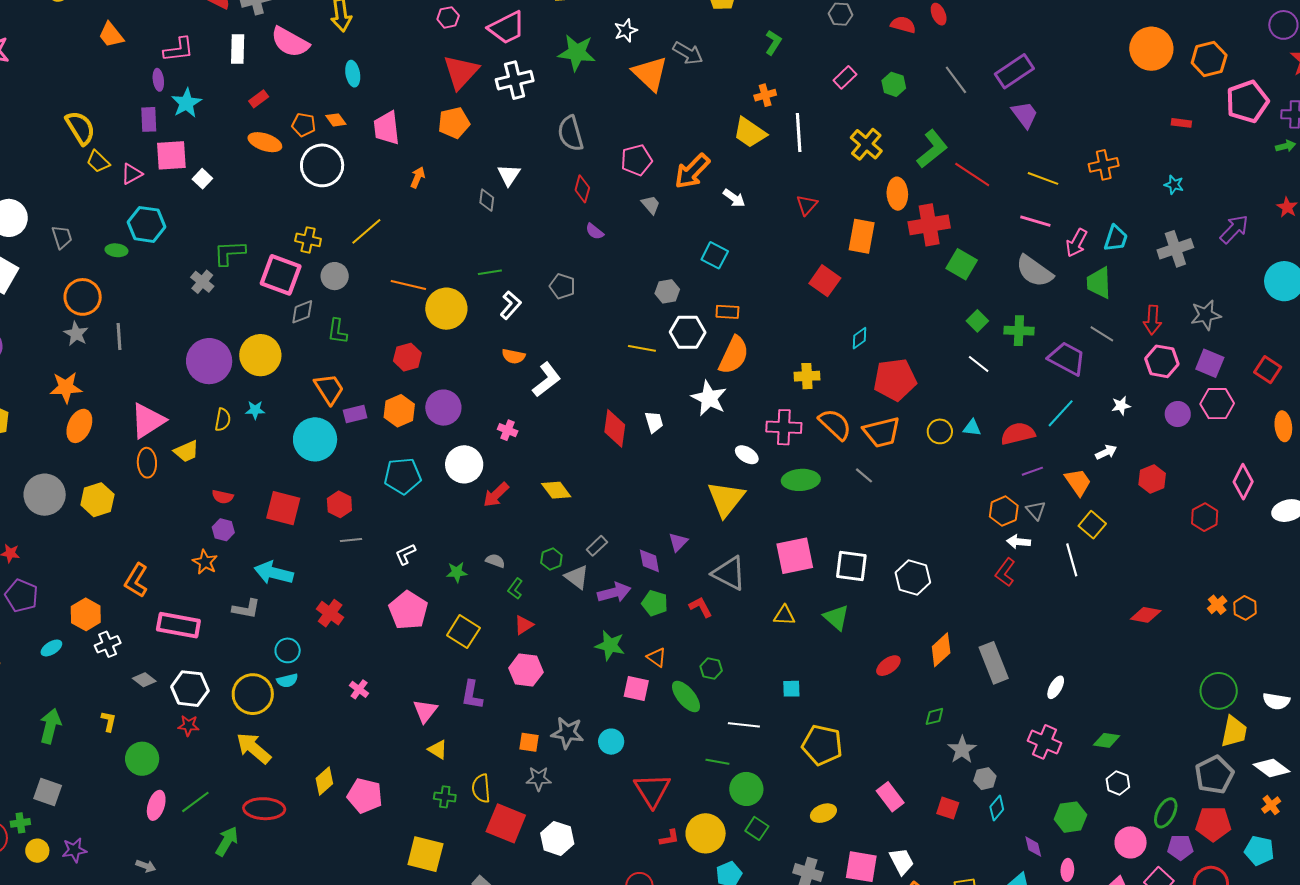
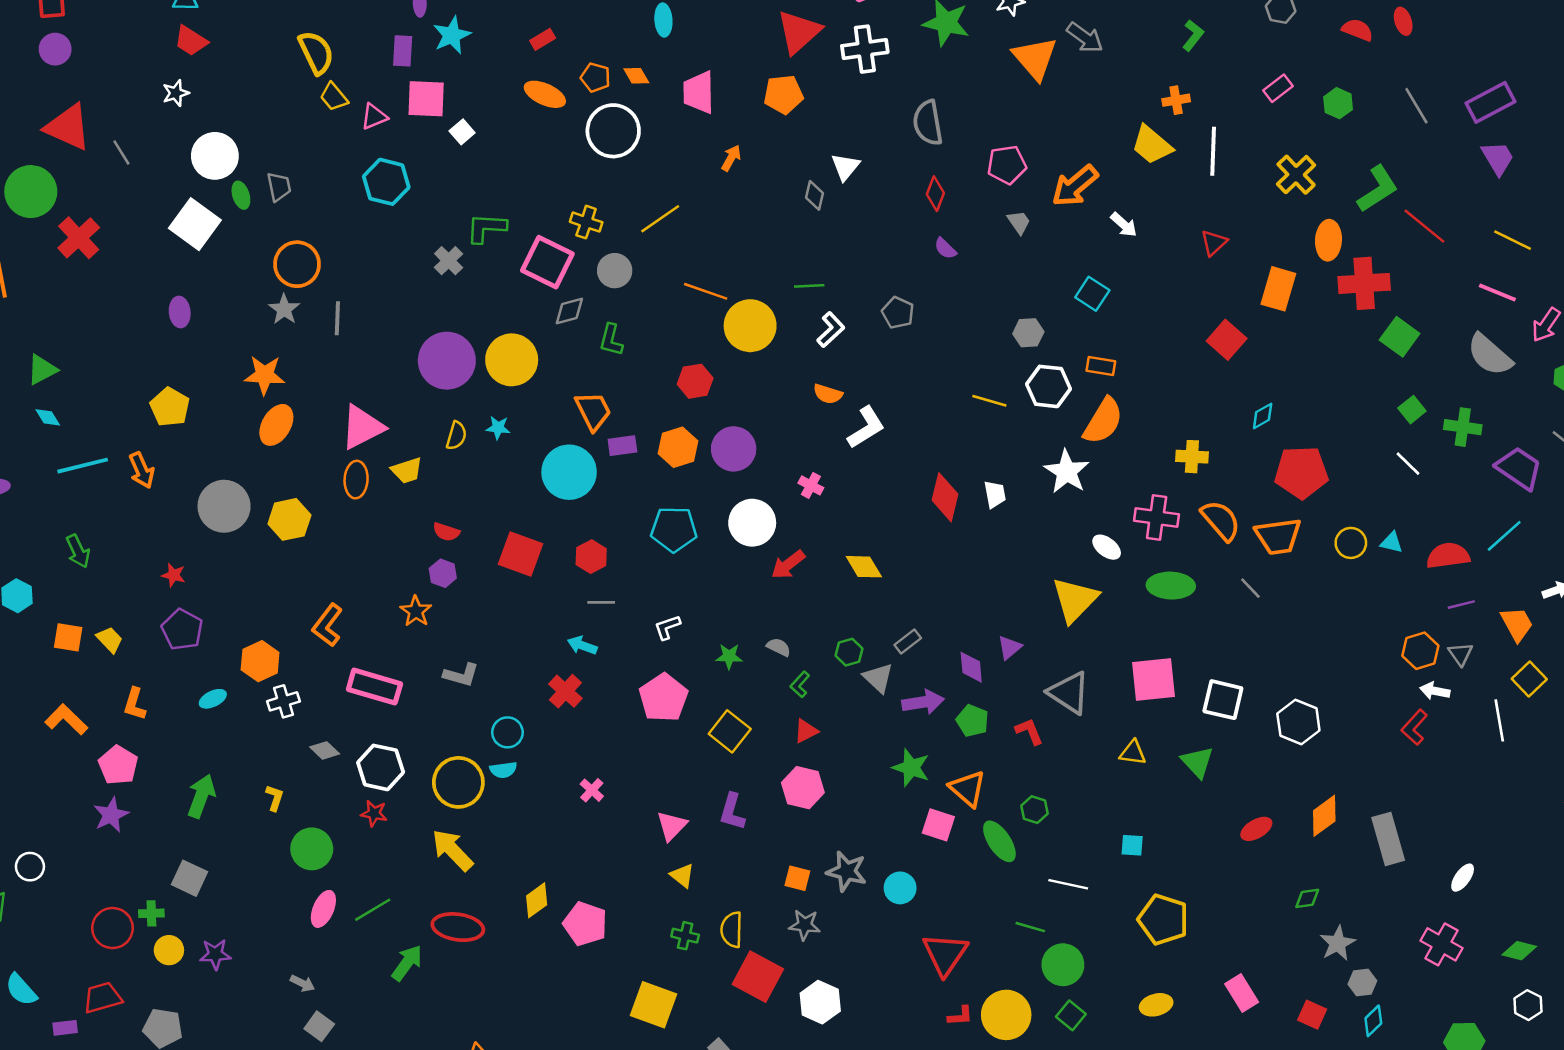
green ellipse: (116, 250) -> (241, 195), moved, turned 60
cyan arrow: (274, 573) -> (582, 645), moved, size x0.6
orange triangle: (657, 657) -> (968, 789), size x1.5

